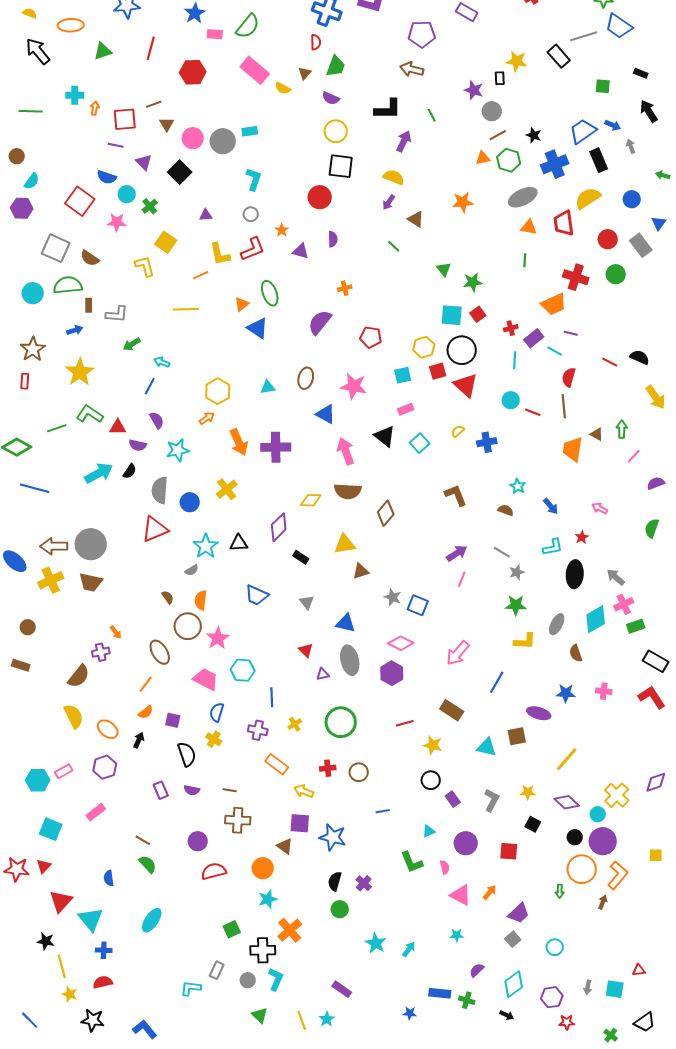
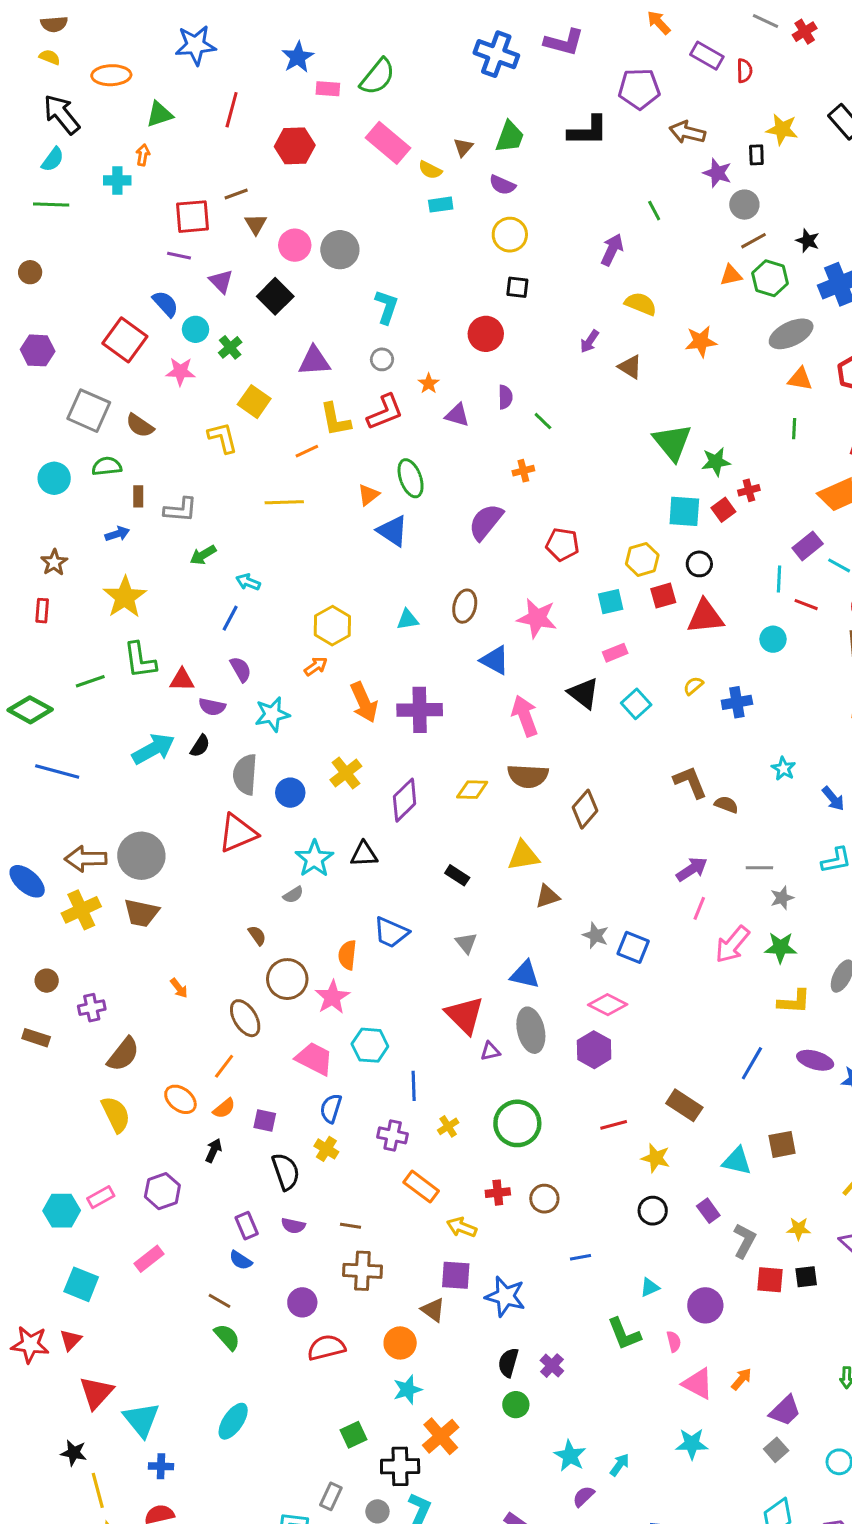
red semicircle: (316, 42) -> (744, 71), moved
brown arrow: (412, 69) -> (687, 132), moved
orange arrow: (95, 108) -> (143, 155), moved
black L-shape: (388, 109) -> (588, 131), moved
cyan rectangle: (250, 131) -> (441, 205), moved
black square: (341, 166) -> (517, 287), size x0.6
blue semicircle: (107, 177) -> (165, 304), turned -150
yellow semicircle: (394, 177) -> (641, 304), moved
cyan semicircle: (32, 181) -> (53, 159), moved
purple triangle: (206, 215) -> (314, 361), size x1.6
green line: (394, 246) -> (543, 421), moved
green triangle: (444, 269) -> (672, 442), size x1.8
green semicircle: (68, 285) -> (107, 466), size x0.7
red cross: (511, 328) -> (749, 490), moved
brown star: (33, 349) -> (54, 562), size x0.7
black circle: (462, 350) -> (699, 564), size x0.6
red triangle: (466, 385) -> (705, 617), turned -48
red line: (533, 412) -> (806, 605), moved
green L-shape: (90, 414) -> (140, 660), turned -132
brown semicircle: (506, 510) -> (726, 805), moved
purple diamond: (279, 527) -> (405, 800), moved
gray line: (502, 552) -> (759, 868), turned -30
orange semicircle: (201, 600) -> (347, 955), moved
red triangle: (306, 650) -> (465, 1015), size x1.8
purple cross: (101, 652) -> (92, 1008), moved
pink arrow: (458, 653) -> (732, 944), moved
purple ellipse: (539, 713) -> (815, 1060), moved
orange ellipse: (108, 729) -> (180, 1099), moved
purple rectangle: (453, 799) -> (708, 1211), moved
black square: (533, 824) -> (806, 1277), turned -35
red square: (509, 851) -> (770, 1280), moved
blue semicircle: (109, 878) -> (241, 1260), moved, turned -49
cyan star: (457, 935) -> (692, 1444), size x1.5
purple semicircle: (477, 970) -> (584, 1496), moved

